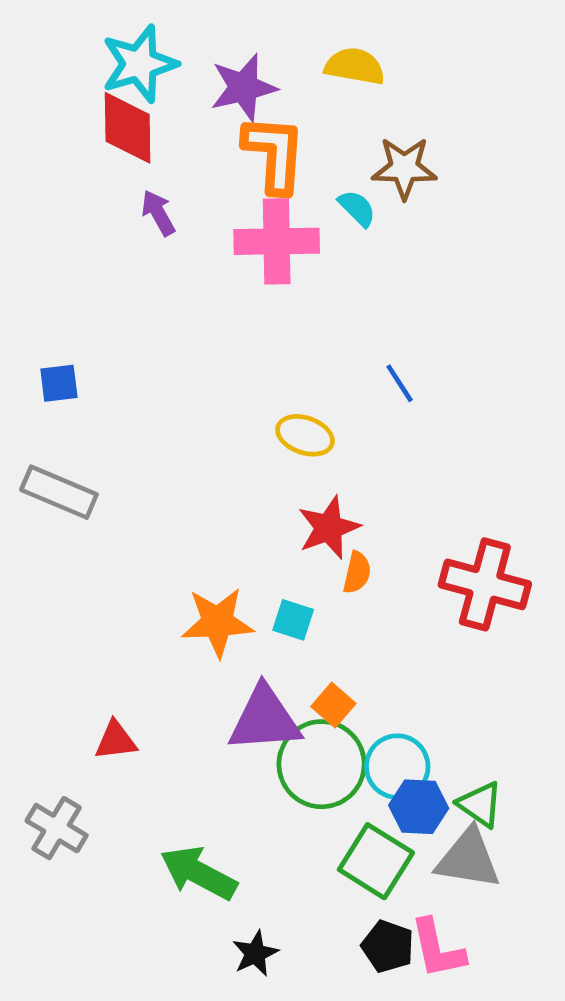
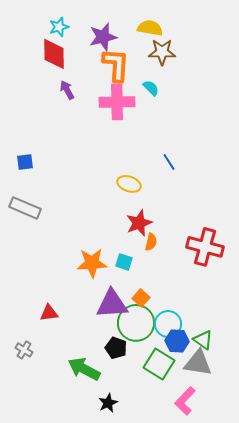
cyan star: (139, 64) -> (59, 27), size x0.6
brown star: (404, 168) -> (162, 52), moved
gray cross: (57, 828) -> (24, 350), size x0.7
black pentagon: (388, 946) -> (116, 348), moved
pink L-shape: (437, 949) -> (185, 401), turned 56

